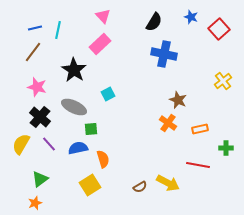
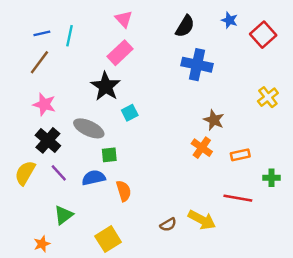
black star: (74, 70) -> (106, 86), moved
green triangle: (40, 179) -> (64, 215), moved
yellow square: (90, 185) -> (108, 239), moved

